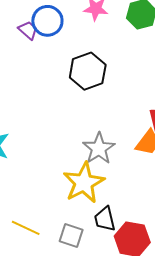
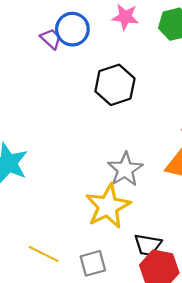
black trapezoid: (105, 219) -> (148, 245), moved, turned -68
gray square: (71, 235) -> (93, 263), turned -35

